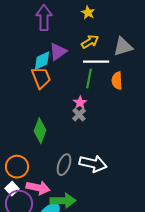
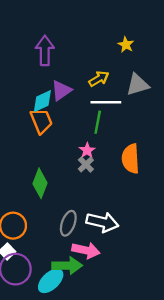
yellow star: (88, 13) -> (126, 45), moved
orange semicircle: (117, 81) -> (131, 159), moved, size x1.4
pink arrow: (38, 188) -> (86, 250), moved

